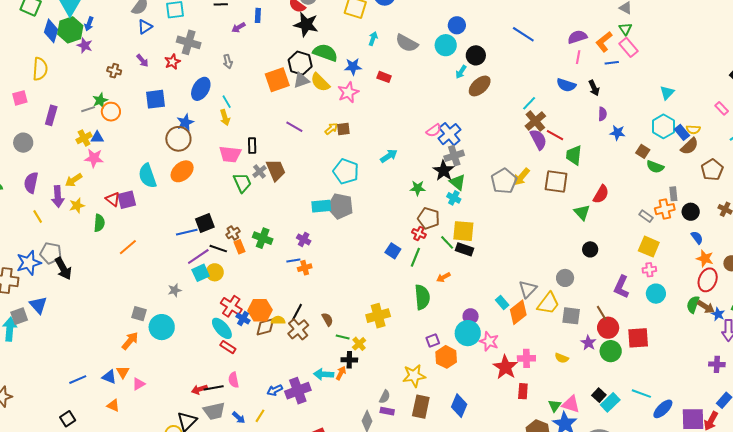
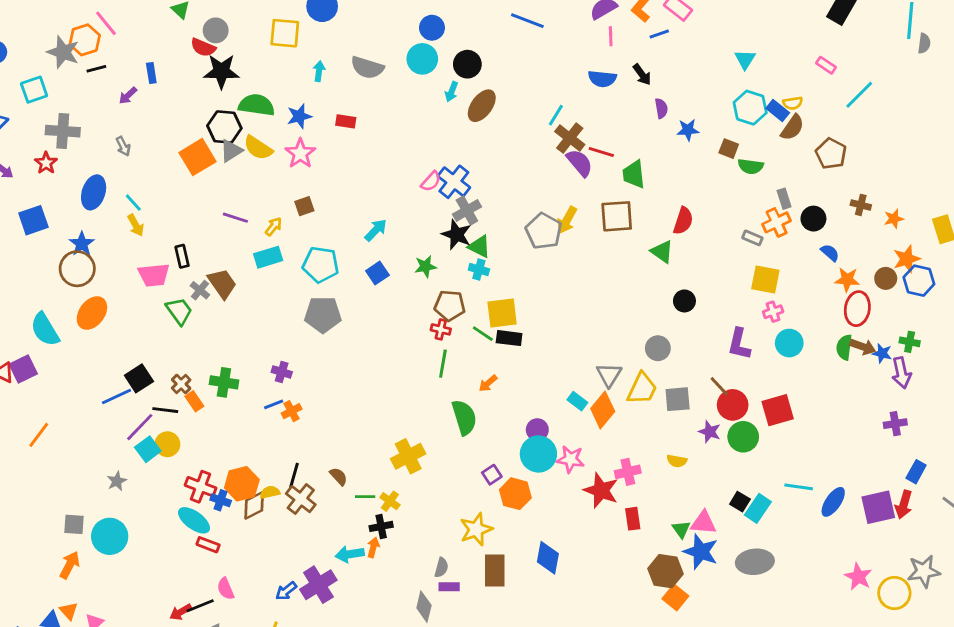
yellow arrow: (331, 129) -> (274, 227), moved
cyan rectangle: (321, 206) -> (268, 257), moved
blue square: (393, 251) -> (377, 273), moved, turned 35

